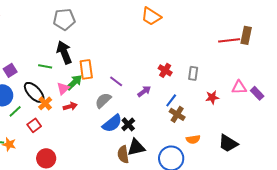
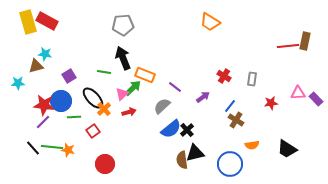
orange rectangle: (86, 69) -> (145, 75), turned -60
green line: (15, 111) -> (74, 117), turned 40

